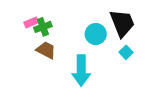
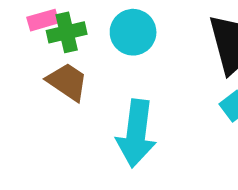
cyan circle: (96, 34) -> (133, 32), moved

